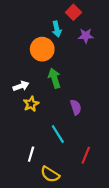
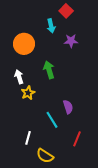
purple star: (86, 36) -> (71, 41), moved
orange circle: (42, 49) -> (24, 44), moved
white arrow: (21, 86) -> (19, 77), turned -88
purple semicircle: (76, 107) -> (68, 107), moved

